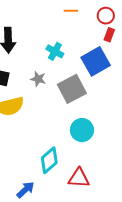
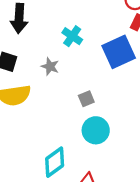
gray square: (72, 89) -> (86, 99), moved, size x0.5

